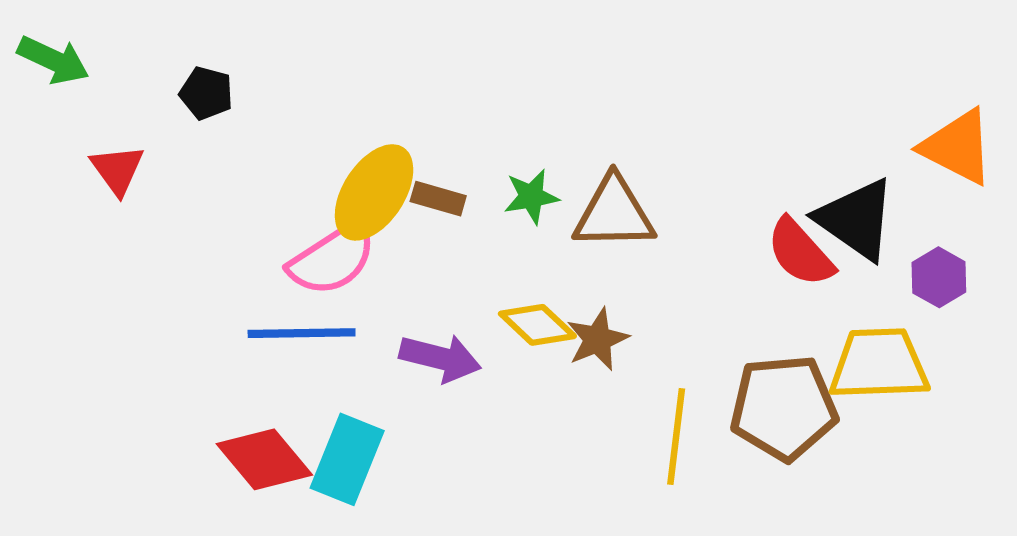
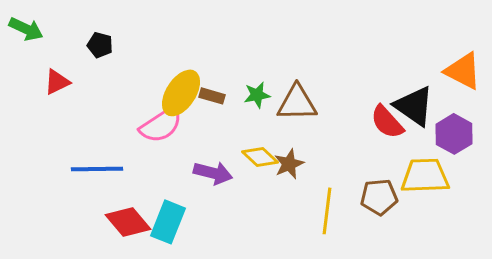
red triangle: (117, 170) -> (57, 82), turned 40
purple hexagon: (939, 277) -> (454, 134), size x1.4
blue line: (302, 333) -> (97, 169), moved
brown pentagon: (784, 408) -> (379, 197), size x0.7

